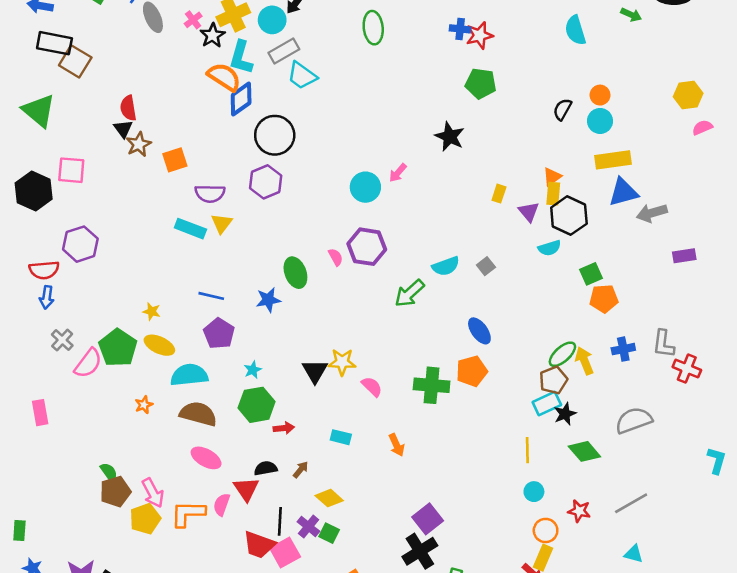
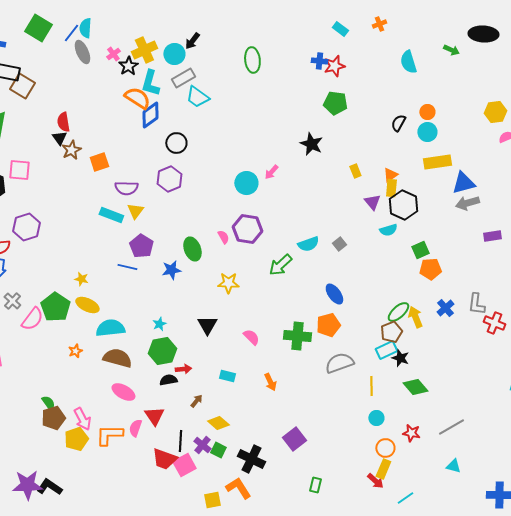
black circle: (275, 135) -> (176, 143), size x0.7
blue triangle: (623, 192) -> (463, 183), moved
yellow rectangle: (499, 194) -> (355, 171), moved, turned -40
purple pentagon: (219, 334) -> (141, 246), moved
blue cross: (623, 349) -> (445, 308), turned -30
yellow star: (342, 362) -> (228, 283), moved
black star: (565, 414) -> (400, 358), turned -30
gray semicircle: (634, 420) -> (339, 363), moved
black semicircle: (266, 468) -> (168, 380), moved
black cross: (420, 551) -> (251, 459), moved, turned -32

